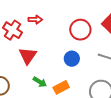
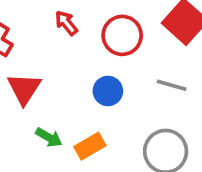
red arrow: (35, 20) -> (66, 23), moved, turned -128

